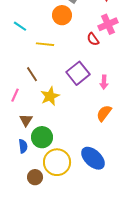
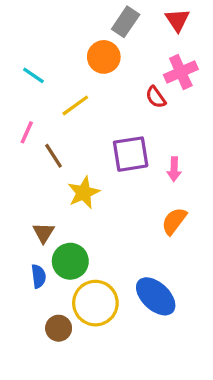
yellow line: (45, 44) -> (75, 105), turned -42
purple square: (78, 73) -> (131, 154), turned 30
pink line: (15, 95) -> (27, 132), moved

